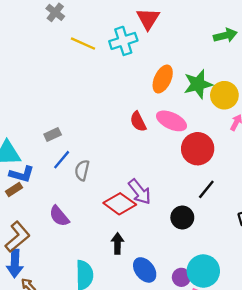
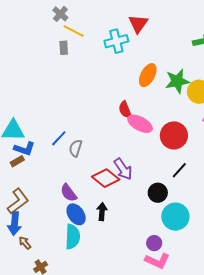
yellow line: (83, 44) -> (74, 31), moved
pink ellipse: (171, 121) -> (140, 124), moved
gray rectangle: (53, 135) -> (64, 48), moved, turned -72
purple semicircle: (59, 216) -> (69, 193), moved
blue ellipse: (145, 270) -> (76, 214), moved
cyan circle: (203, 271) -> (175, 217), moved

